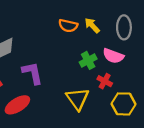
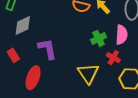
pink semicircle: (113, 56) -> (122, 35), turned -108
red ellipse: (17, 105) -> (33, 78), turned -40

